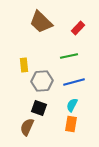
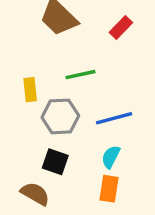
green line: (69, 56) -> (80, 75), moved
brown semicircle: (27, 127) -> (35, 194), turned 96

